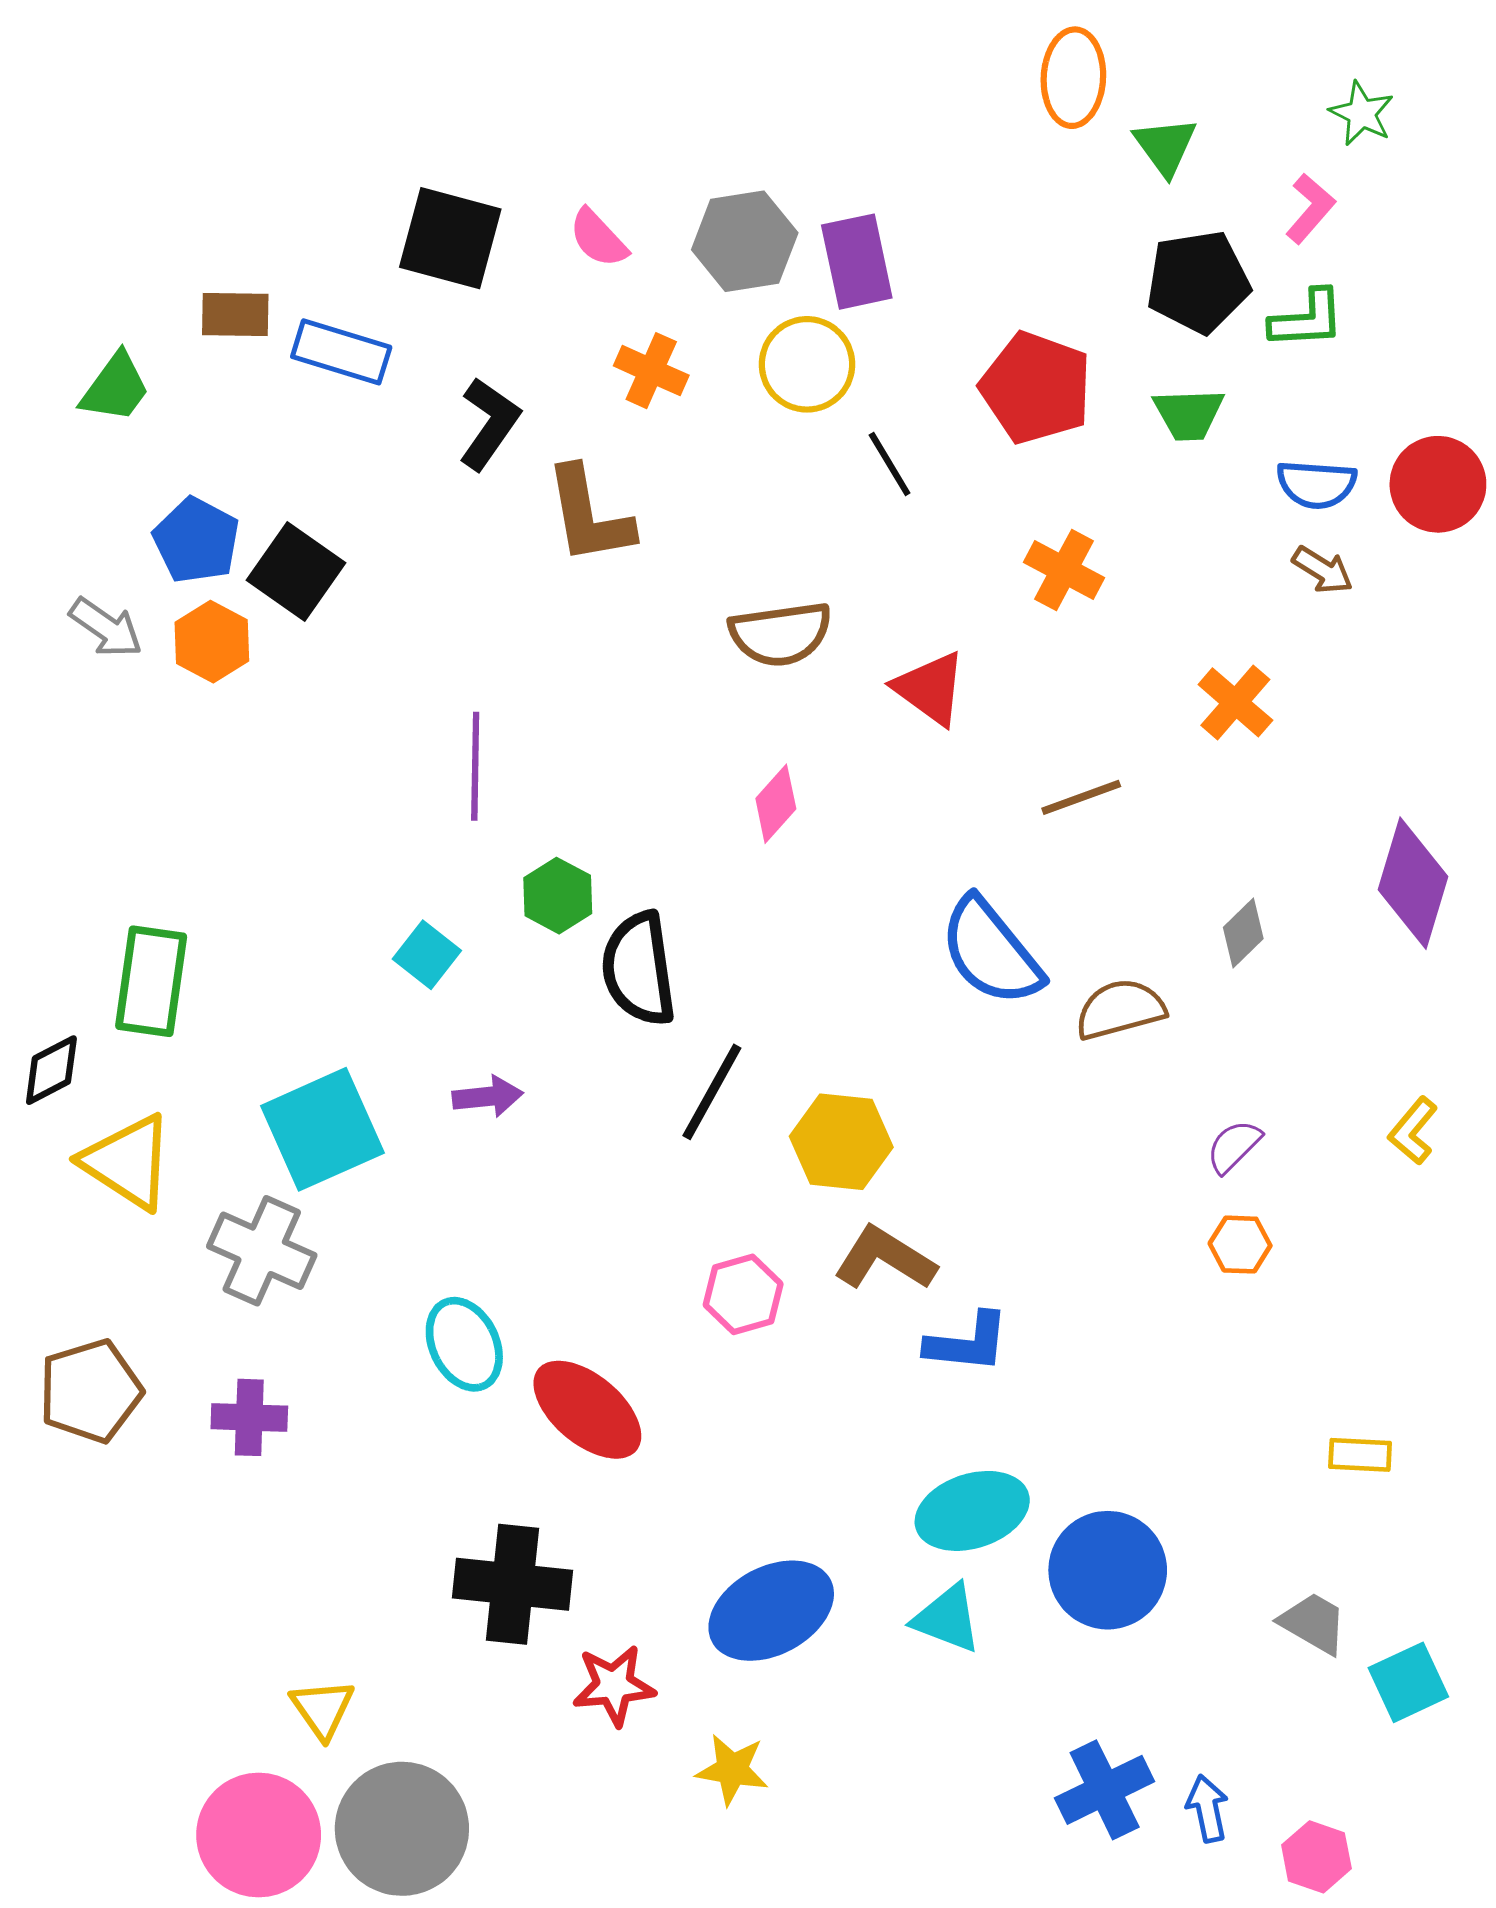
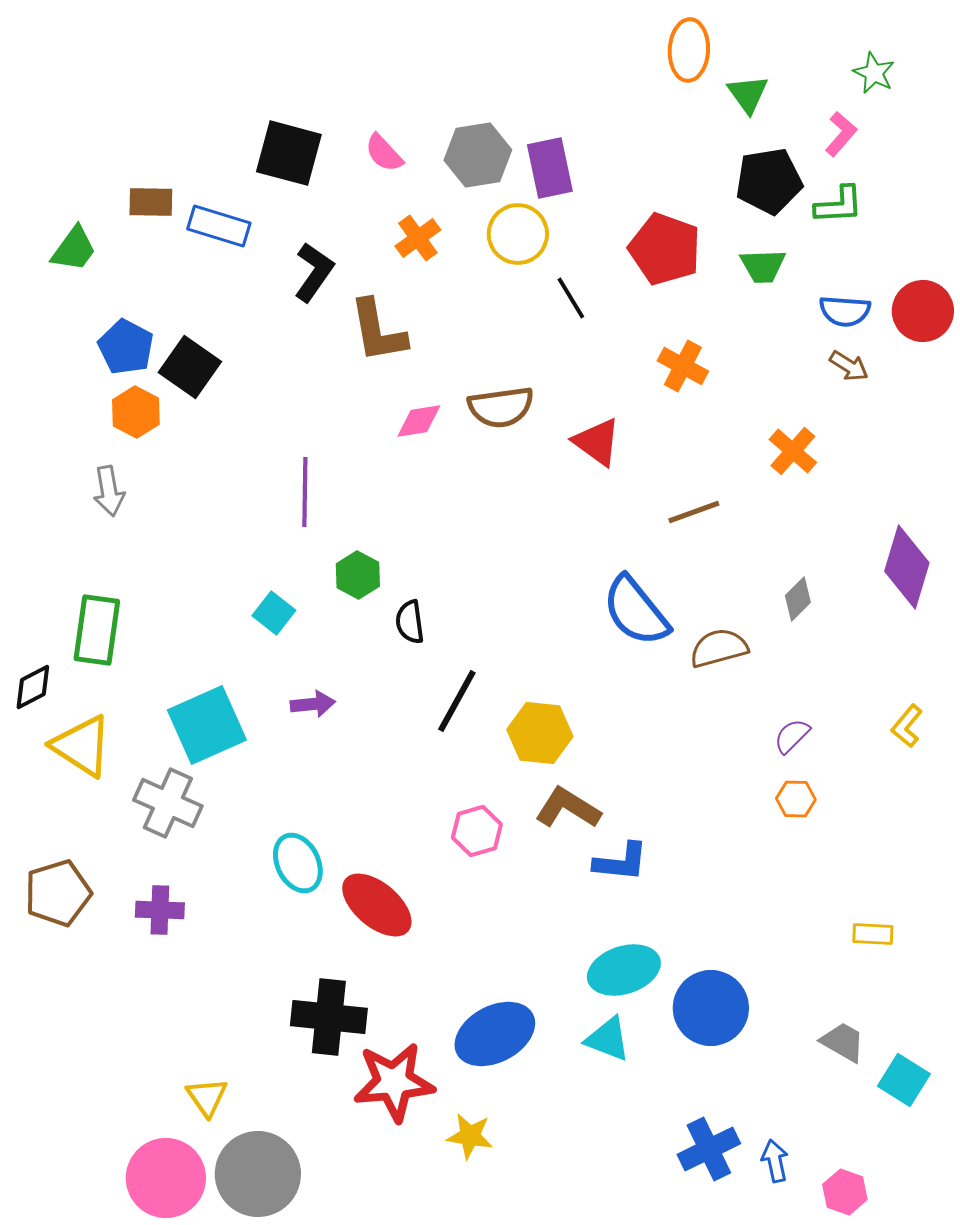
orange cross: (651, 371) -> (418, 238), turned 30
gray arrow: (106, 628) -> (109, 491), moved, turned 45
pink diamond: (776, 804) -> (419, 421), moved, turned 39
black semicircle: (639, 969) -> (410, 622), size x0.6
cyan square: (1408, 1682) -> (904, 1080), turned -33
red star: (614, 1685) -> (394, 1082), size x1.5

